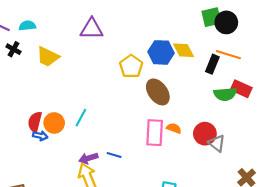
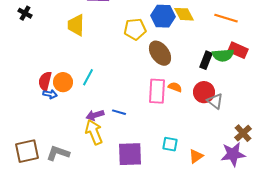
yellow trapezoid: (48, 57) -> (76, 25), moved, turned 65
black rectangle: (212, 64) -> (206, 60), moved
yellow pentagon: (131, 66) -> (135, 29), turned 30

